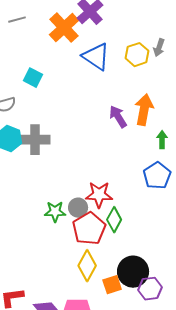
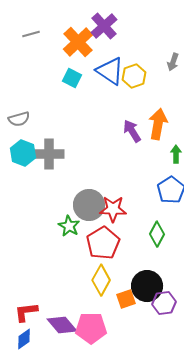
yellow hexagon: (137, 55) -> (134, 76), moved
cyan square: (33, 78) -> (72, 78), moved
gray circle: (78, 208) -> (89, 205), moved, size x1.6
green star: (55, 212) -> (69, 226), turned 30
green diamond: (114, 220) -> (157, 234), moved

